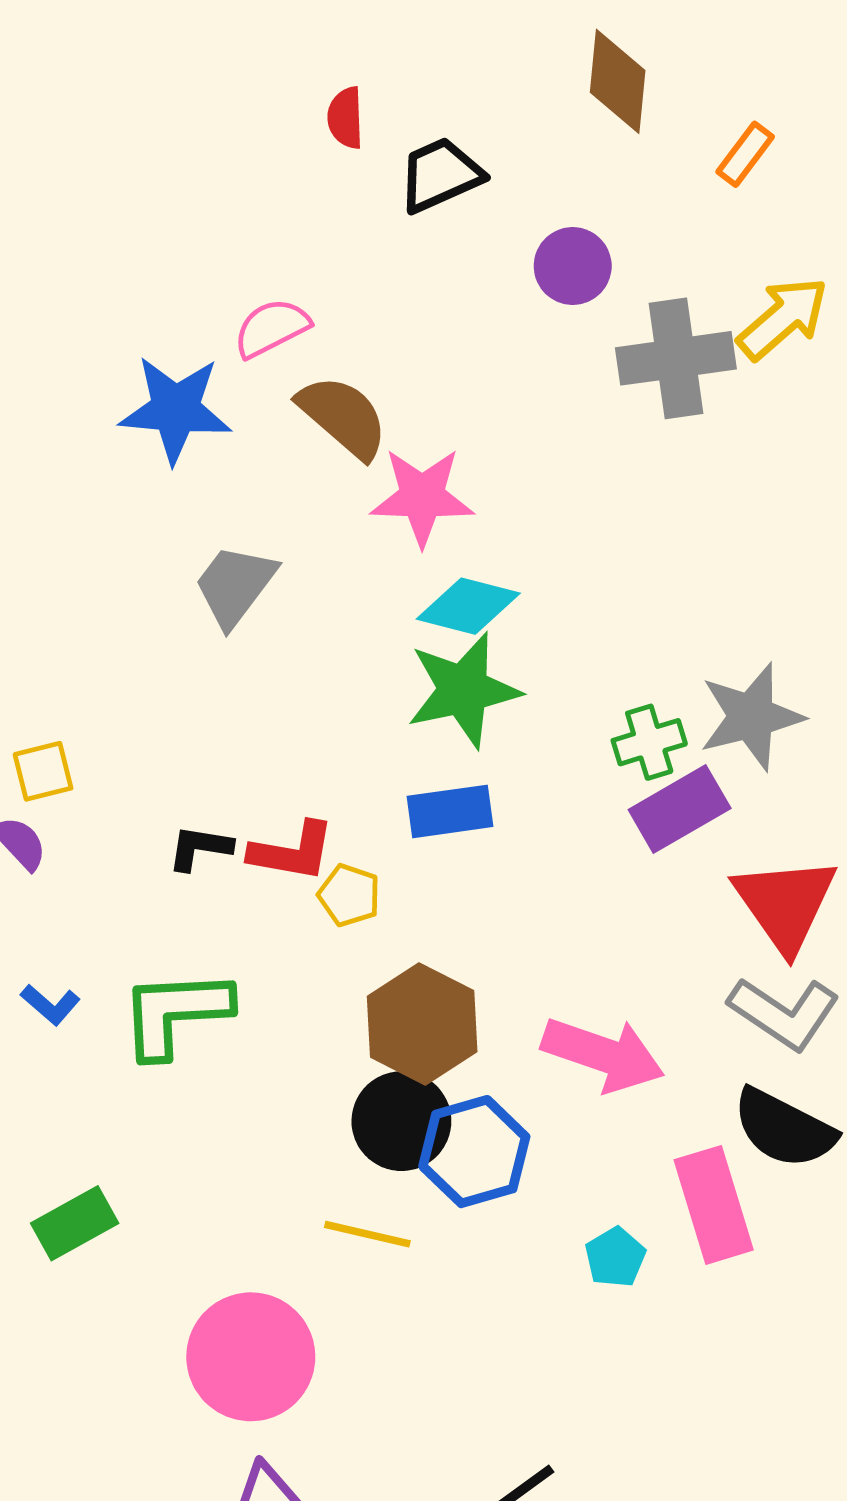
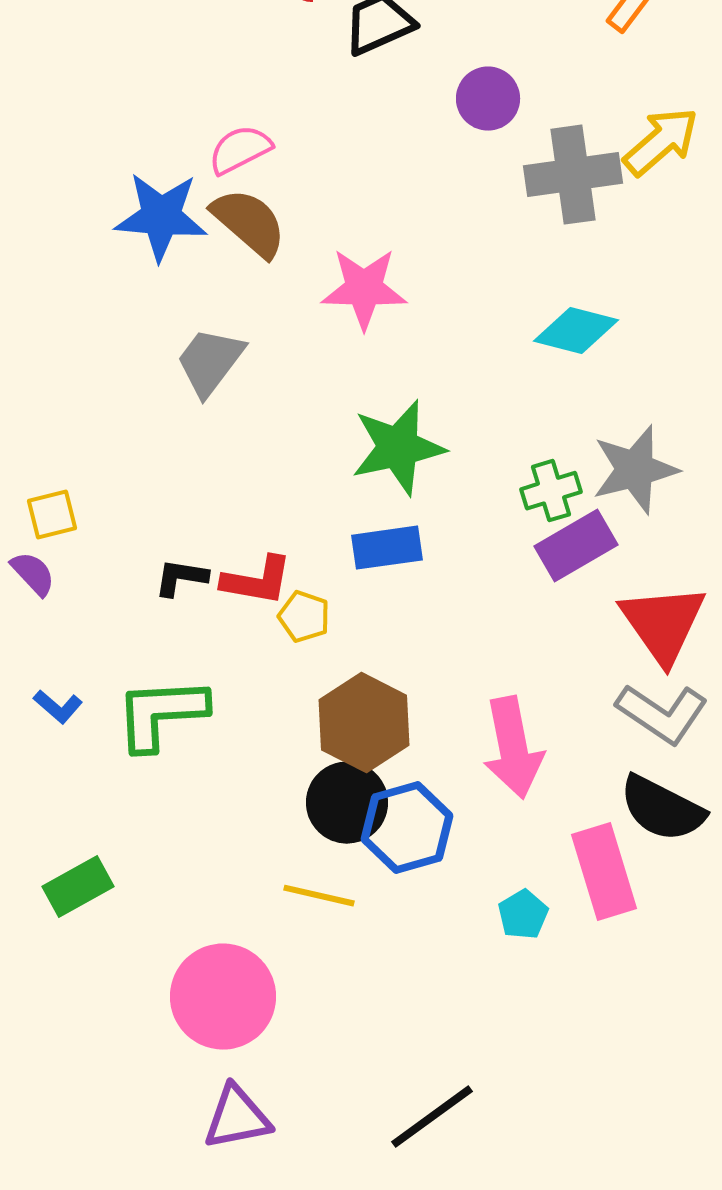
brown semicircle: (343, 417) -> (249, 223), moved
cyan diamond: (468, 606) -> (576, 331), moved
pink arrow: (603, 1054) -> (513, 748), turned 60

